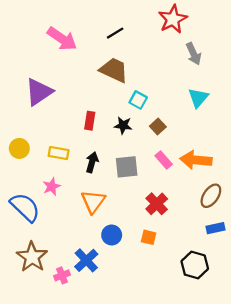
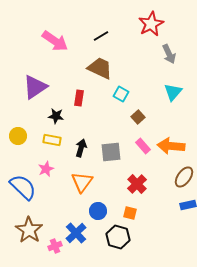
red rectangle: (90, 121) -> (79, 98), moved
black star: (123, 125) -> (56, 116), moved
black hexagon: (195, 265) -> (118, 237), moved

